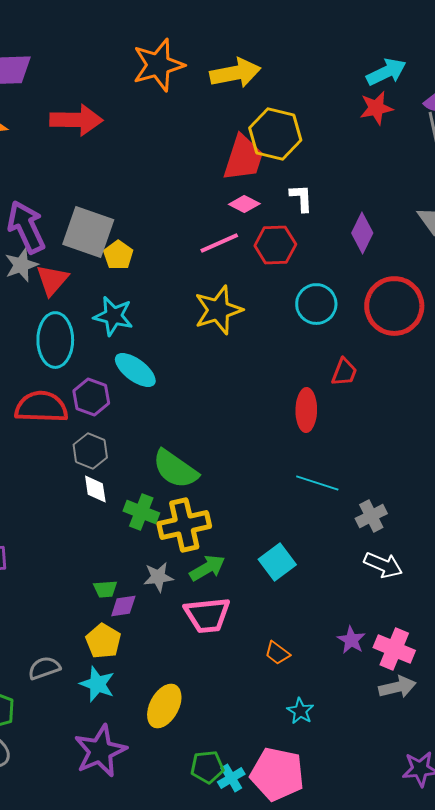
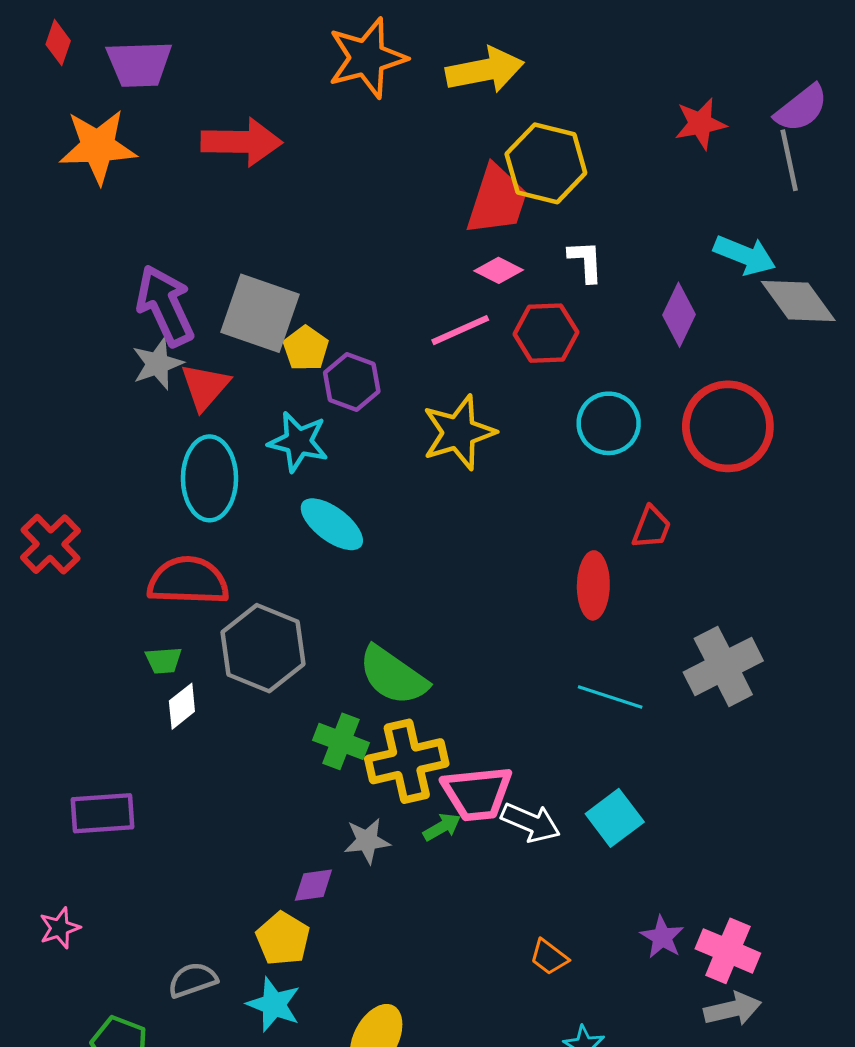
cyan arrow: (386, 72) -> (745, 255), moved, turned 48
purple hexagon: (91, 397) -> (352, 382), moved
gray hexagon: (90, 451) -> (263, 648), size x1.6
white diamond: (95, 489) -> (182, 706), moved, turned 60
gray cross: (371, 516) -> (723, 666), moved, size x1.6
cyan square: (277, 562) -> (615, 818), moved
white arrow: (383, 565) -> (531, 822), moved
green arrow: (207, 568) -> (442, 827), size x0.7
green trapezoid: (105, 589) -> (164, 660), moved
pink trapezoid: (207, 615) -> (477, 793), moved

